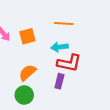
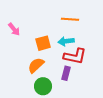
orange square: (27, 36) -> (43, 43), moved
green circle: (24, 95) -> (43, 86), moved

